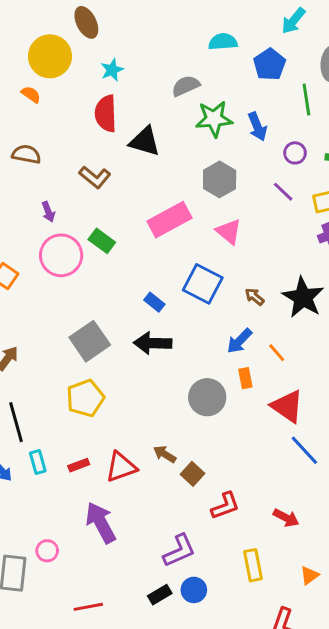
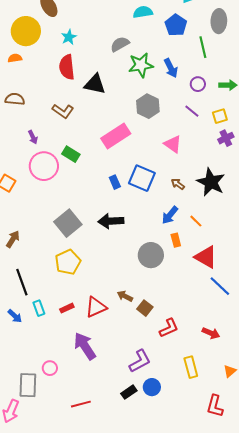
orange semicircle: (31, 94) -> (15, 58), turned -40
pink triangle: (229, 232) -> (173, 144), moved
blue rectangle: (154, 302) -> (115, 182), moved, turned 32

